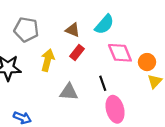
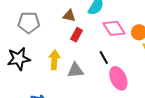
yellow arrow: (48, 60) -> (54, 60), moved

